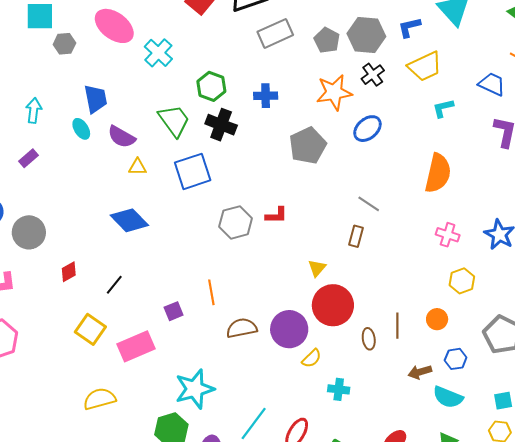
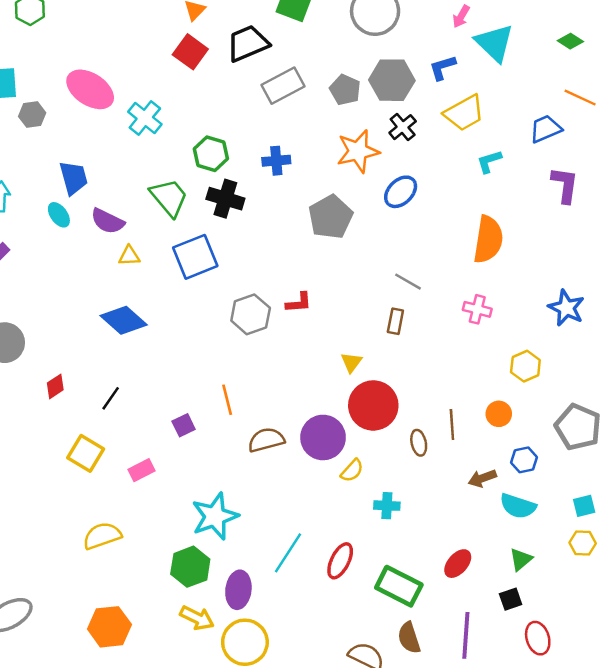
blue trapezoid: (492, 84) -> (546, 129), turned -44
pink cross: (448, 235) -> (477, 309), moved
pink rectangle: (136, 346) -> (142, 470), size x0.6

